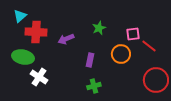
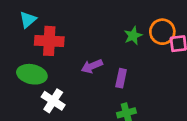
purple arrow: (66, 39) -> (92, 66), moved
orange circle: (121, 54) -> (162, 32), moved

